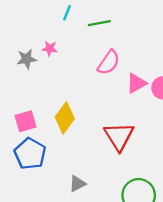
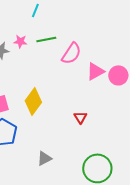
green line: (99, 23) -> (46, 39), moved
red triangle: (119, 136) -> (80, 117), size x0.5

